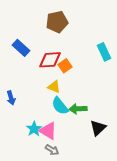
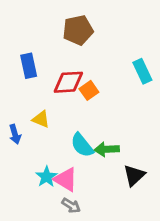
blue rectangle: (21, 48) -> (29, 66), turned 36
yellow triangle: (54, 87) -> (41, 119), moved

